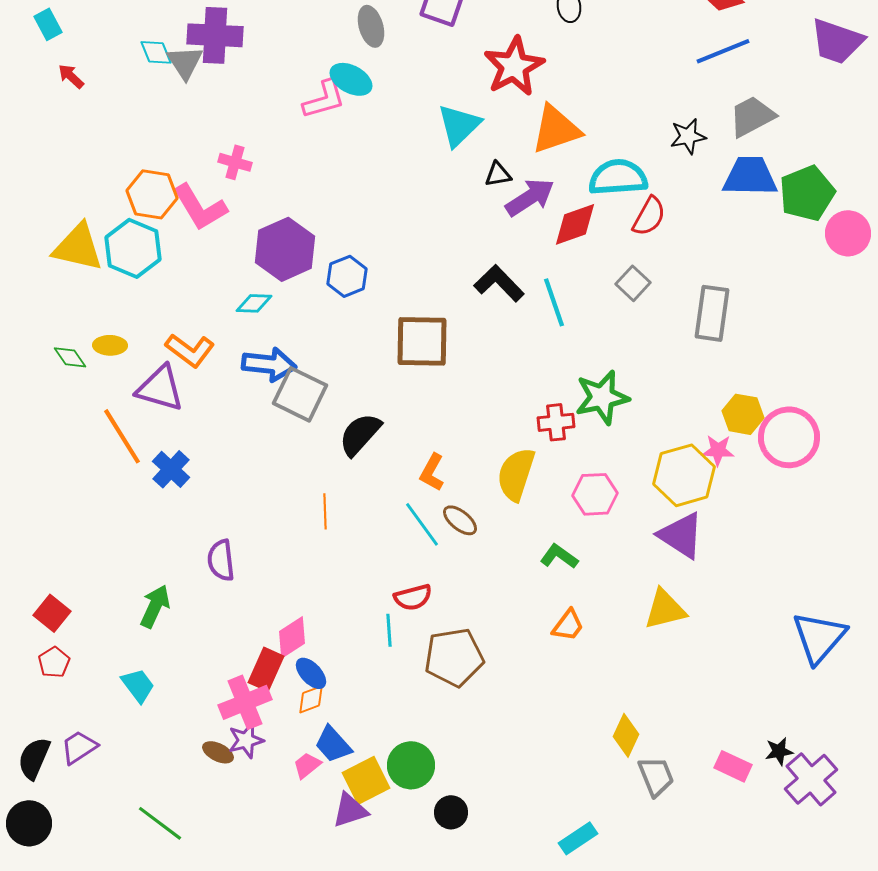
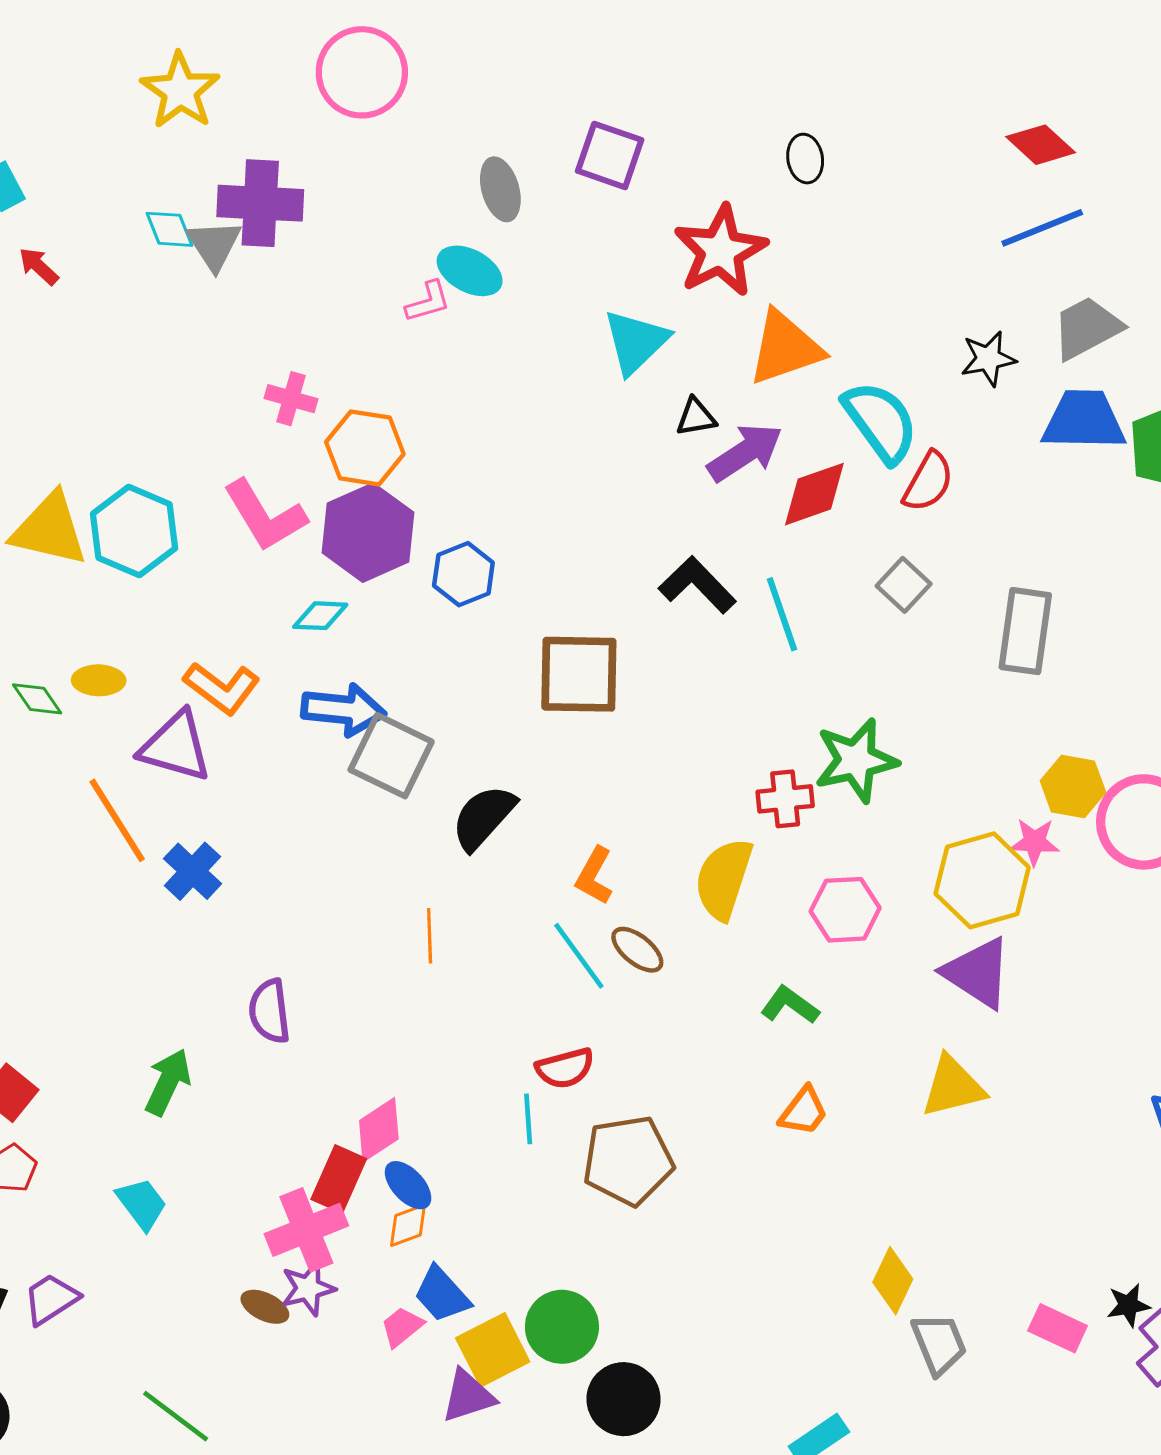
pink L-shape: (324, 99) -> (428, 302), size x0.7
cyan semicircle: (618, 177) -> (881, 422), turned 58
orange hexagon: (152, 194) -> (365, 448), moved
pink L-shape: (200, 207) -> (265, 516), moved
black circle: (451, 812) -> (624, 1399), size x1.4

